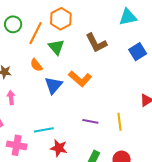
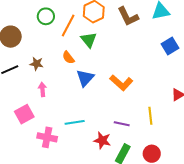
brown L-shape: (96, 43) -> (128, 16), moved
orange L-shape: (80, 79) -> (121, 83), moved
purple line: (90, 121) -> (122, 124), moved
red star: (59, 148) -> (102, 140), moved

